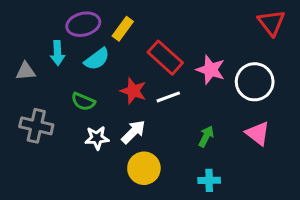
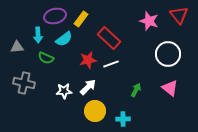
pink star: (211, 70) -> (149, 21), moved
red star: (133, 91) -> (88, 60), turned -30
green semicircle: (83, 102) -> (46, 58), moved
cyan cross: (209, 180) -> (123, 119), moved

